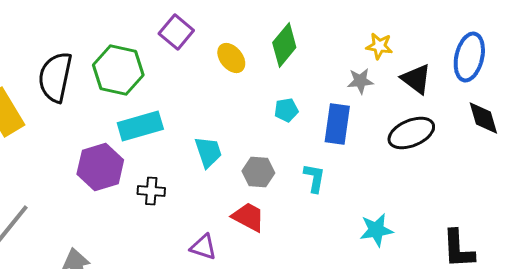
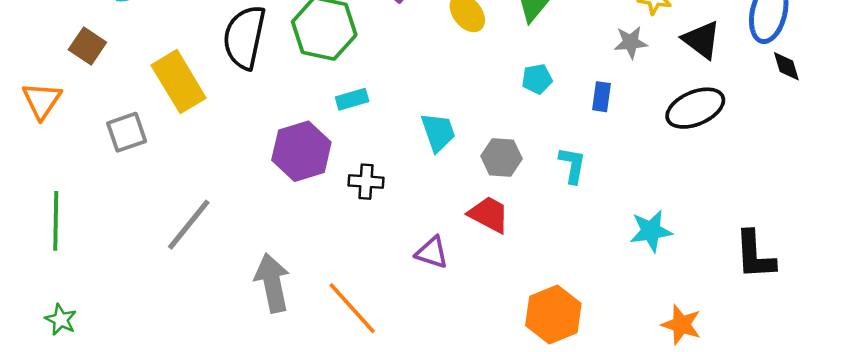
black diamond: (483, 118) -> (786, 66), moved, size x0.7
blue rectangle: (337, 124) -> (602, 97), size x0.6
cyan rectangle: (140, 126) -> (352, 99), size x0.6

